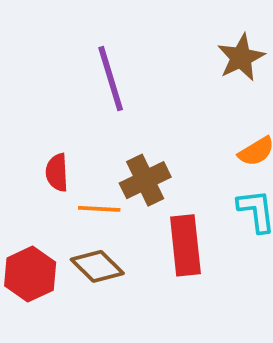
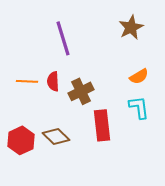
red semicircle: (57, 172) -> (53, 81), moved
orange line: (99, 209) -> (27, 81), moved

